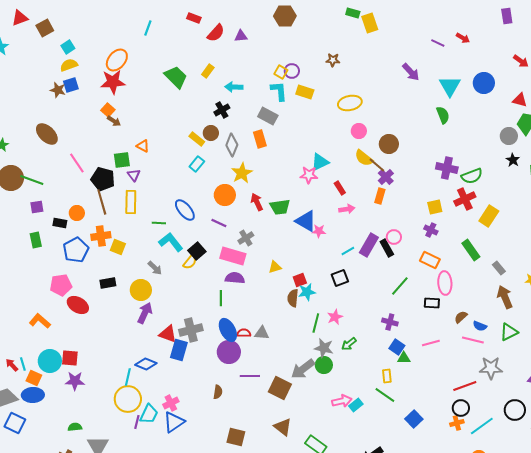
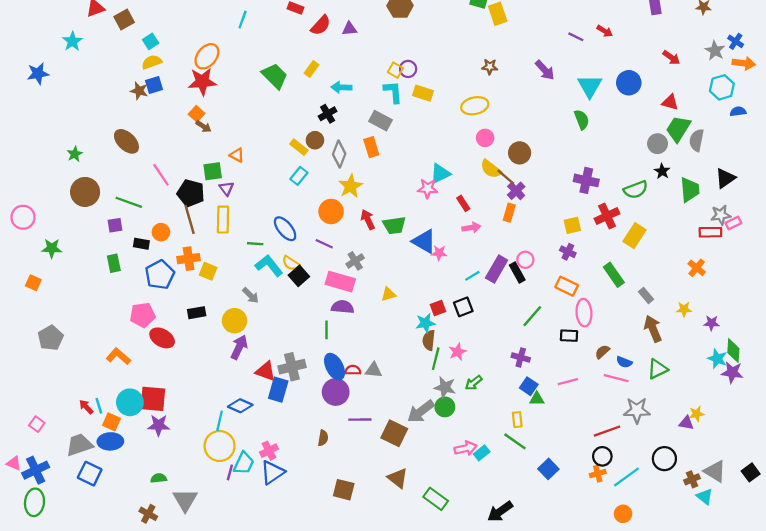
brown star: (333, 60) -> (490, 67), moved
green semicircle: (472, 176) -> (636, 190), moved
green line: (32, 180) -> (129, 202), moved
yellow semicircle: (190, 262) -> (291, 263), moved, turned 84
red square: (300, 280) -> (438, 308), moved
brown semicircle: (293, 298) -> (429, 340), moved
red square: (70, 358) -> (153, 399), size x1.4

